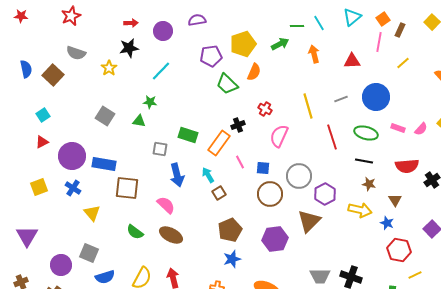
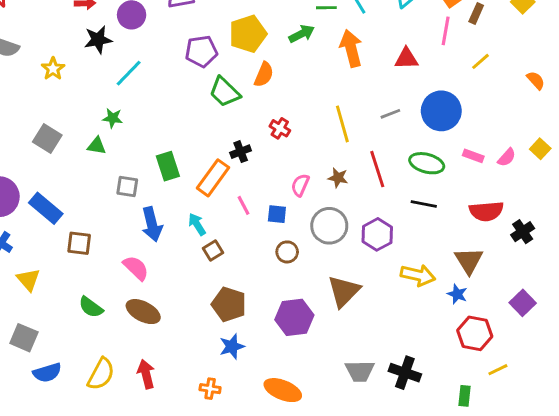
black star: (129, 48) -> (98, 40), moved
orange arrow: (314, 54) -> (351, 48), size x1.4
green rectangle: (188, 135) -> (168, 166), turned 54
pink semicircle: (279, 136) -> (300, 185), moved, size x0.7
blue rectangle: (104, 164) -> (46, 208), turned 30
brown star: (369, 184) -> (338, 178), moved
brown square: (127, 188) -> (79, 243), size x0.7
brown circle: (270, 194) -> (287, 252), size x0.6
purple hexagon: (325, 194) -> (377, 234), moved
brown triangle: (395, 200) -> (469, 261), size x1.5
brown pentagon: (230, 230) -> (229, 304), turned -30

